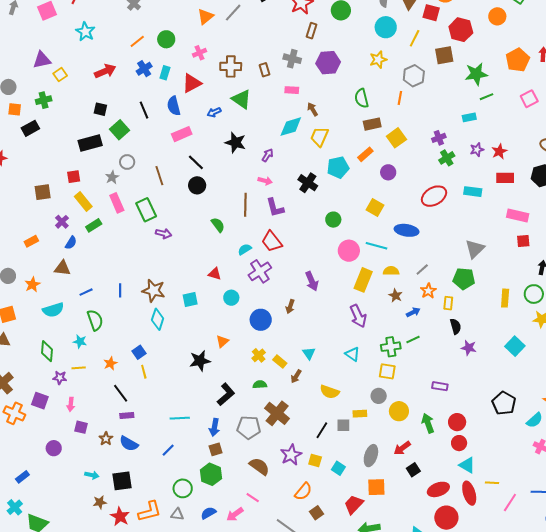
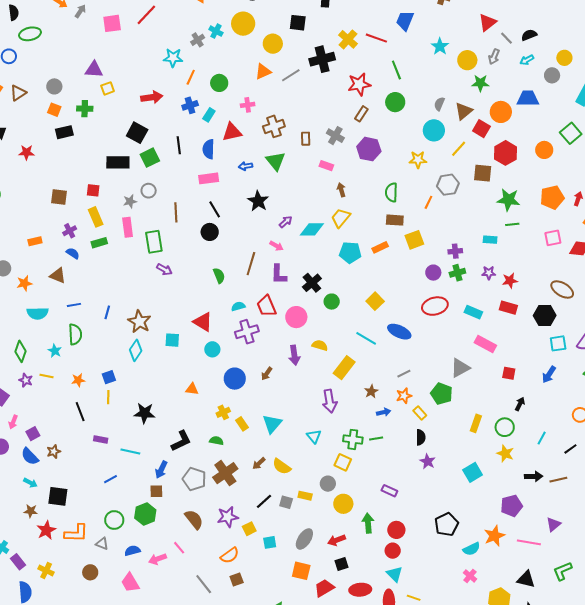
cyan star: (85, 32) -> (173, 58), moved, turned 30
orange line: (137, 41) -> (191, 77), turned -42
brown cross: (231, 66) -> (274, 126), turned -35
black square: (100, 109) -> (137, 133), size x1.5
cyan diamond: (291, 127) -> (312, 229), moved
purple circle: (388, 172) -> (433, 273), moved
black cross: (308, 183) -> (312, 283), moved
pink rectangle: (518, 216) -> (485, 344), moved
blue semicircle: (71, 243) -> (73, 253), turned -104
pink circle: (349, 251) -> (296, 317), moved
yellow semicircle: (391, 271) -> (320, 345), moved
red triangle: (215, 274) -> (203, 322), size x1.5
yellow rectangle: (448, 303) -> (420, 413), turned -64
orange triangle: (222, 341) -> (192, 389), turned 32
cyan triangle: (309, 353) -> (272, 424), size x1.5
black star: (200, 361) -> (144, 413), moved
brown arrow: (296, 376) -> (259, 463), moved
pink arrow: (71, 404) -> (13, 422), moved
purple rectangle: (127, 416) -> (101, 440), moved
purple square: (81, 427) -> (33, 434), turned 32
blue semicircle: (129, 444) -> (30, 456), moved
yellow square: (315, 460) -> (249, 529), turned 32
cyan square: (338, 468) -> (270, 542), turned 32
red trapezoid: (354, 504) -> (324, 588), moved

